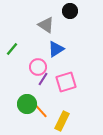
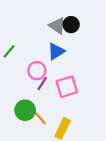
black circle: (70, 11) -> (71, 25), moved
gray triangle: (46, 25) -> (57, 26), moved

